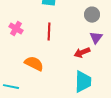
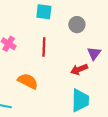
gray circle: (92, 15) -> (77, 25), moved

